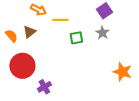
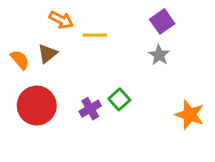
green square: (76, 38) -> (119, 99), moved, turned -32
purple cross: (44, 87) -> (90, 109), moved

